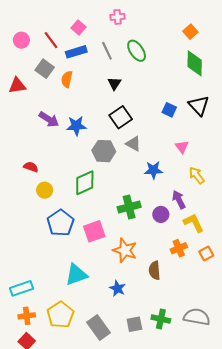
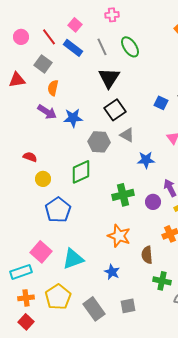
blue rectangle: (76, 52) -> (73, 48), turned 54
orange semicircle: (67, 79) -> (53, 88), moved
black triangle: (114, 83) -> (109, 78), size x1.6
pink square: (94, 231) -> (41, 252), moved, turned -30
green cross: (161, 319) -> (162, 281), moved

